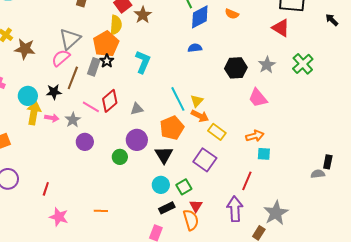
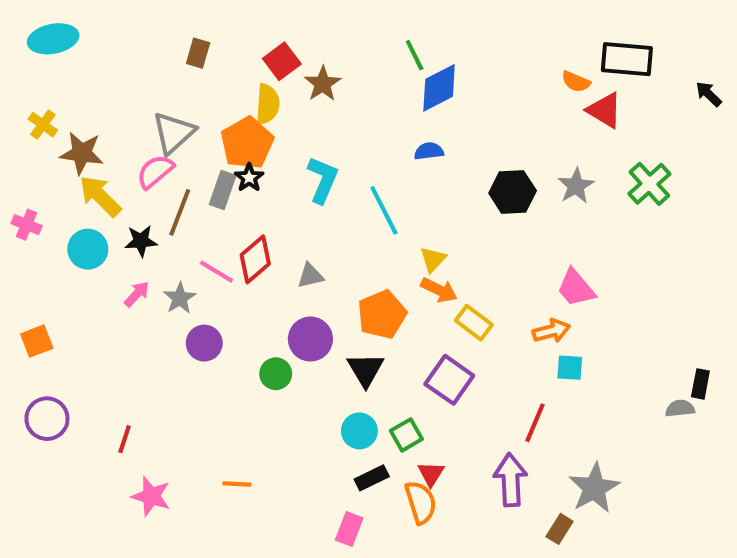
orange semicircle: (232, 14) -> (576, 82), moved
pink trapezoid: (258, 98) -> (576, 288), moved
cyan line: (178, 99) -> (384, 210), moved
yellow arrow: (34, 113) -> (100, 196), moved, turned -55
pink arrow: (52, 118) -> (137, 294), turned -56

